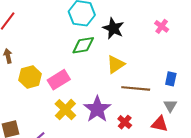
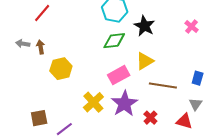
pink rectangle: (59, 80) -> (119, 75), moved

